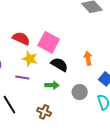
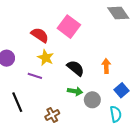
pink square: (49, 42) -> (69, 27), moved
green arrow: (52, 85) -> (75, 91), moved
brown cross: (44, 112) -> (52, 115), turned 32

